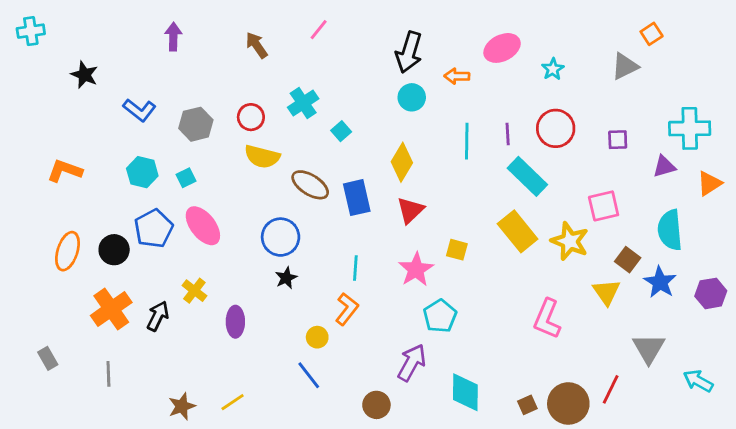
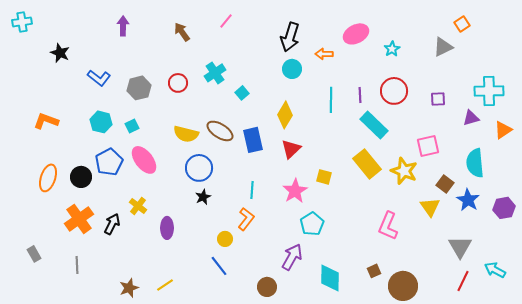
yellow semicircle: (262, 157) -> (186, 134), moved
red line: (611, 389) -> (463, 281), moved
brown square: (527, 405) -> (374, 271), moved

